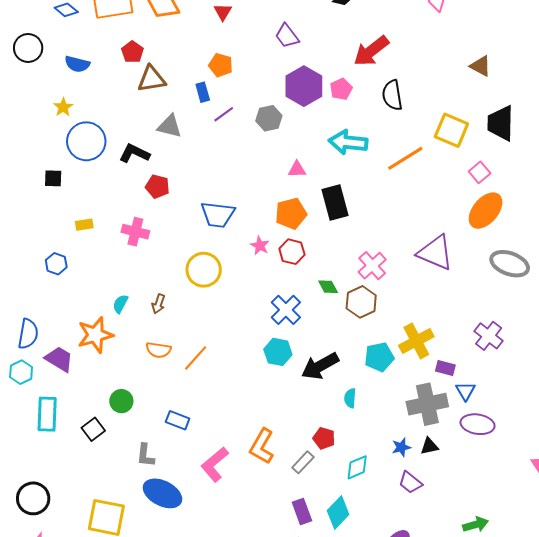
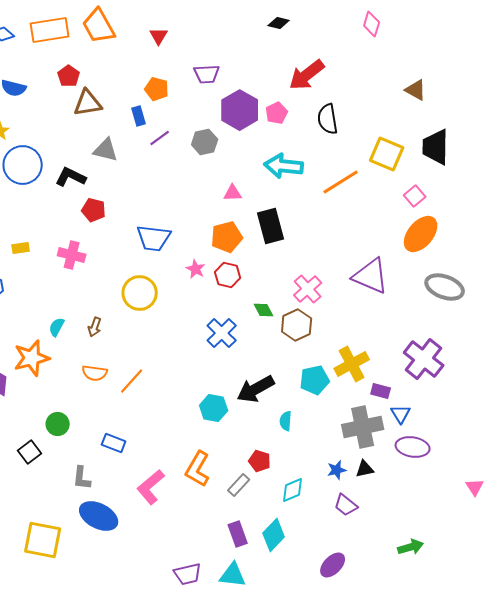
purple trapezoid: (287, 36) -> (207, 74), moved, turned -56
purple cross: (489, 336) -> (424, 359), size x1.4
cyan hexagon: (278, 352) -> (214, 408), moved

